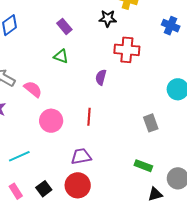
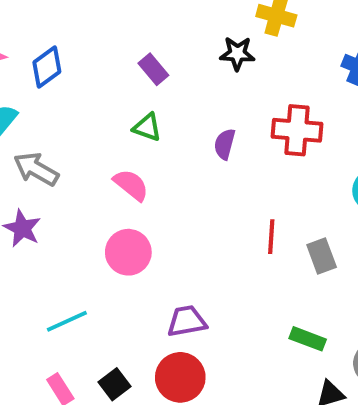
red cross: (127, 50) -> (297, 130), moved
purple semicircle: (101, 77) -> (225, 144), moved
pink semicircle: (33, 89) -> (131, 185), moved
red line: (89, 117) -> (271, 237), moved

